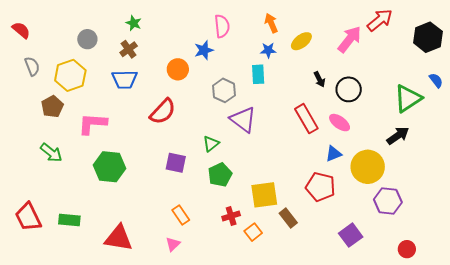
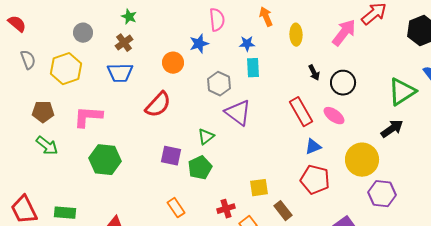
yellow ellipse: (301, 41) -> (296, 35), turned -55
blue star: (268, 50) -> (247, 44), moved
brown pentagon: (52, 106) -> (43, 112), moved, turned 30
blue triangle: (334, 154) -> (313, 147), moved
green pentagon: (220, 175) -> (200, 168), moved
yellow square: (264, 195) -> (259, 188), size x0.7

